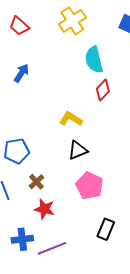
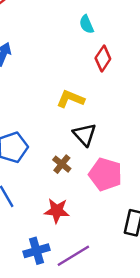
cyan semicircle: (94, 60) -> (86, 24), size x0.6
black triangle: (78, 150) -> (85, 135), turned -40
brown cross: (36, 182) -> (62, 164), moved

